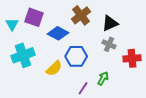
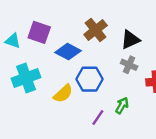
cyan triangle: (12, 24) -> (13, 41), turned -40

